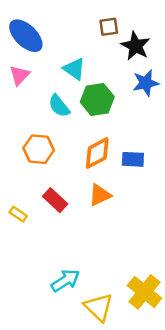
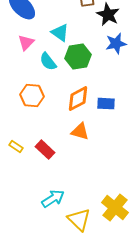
pink triangle: (19, 75) -> (26, 43), moved
orange triangle: (100, 195) -> (80, 132), turned 42
red rectangle: (55, 200) -> (45, 150), moved

